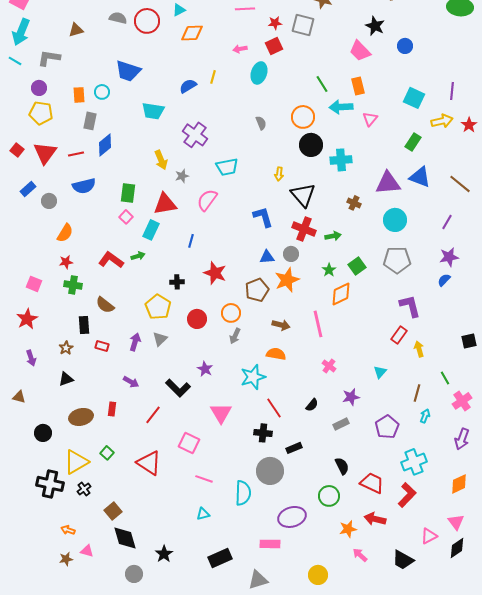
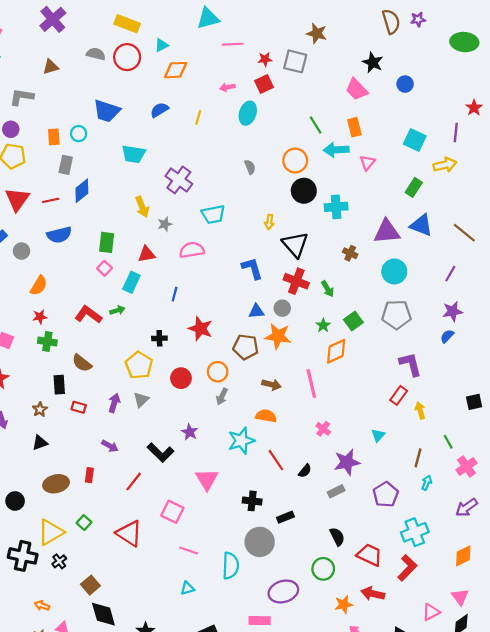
blue semicircle: (188, 86) -> (159, 110), moved
red star: (469, 125) -> (474, 108), moved
pink semicircle: (207, 200) -> (192, 250), turned 45
red triangle: (165, 204) -> (147, 254), size x0.7
green arrow: (333, 236) -> (328, 289), turned 70
orange star: (287, 280) -> (278, 336), turned 30
brown pentagon: (257, 290) -> (246, 347), turned 30
purple star: (351, 397) -> (347, 462), size x1.4
red line: (274, 408) -> (276, 460), moved
purple arrow: (462, 439) -> (466, 507), turned 35

